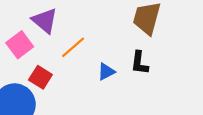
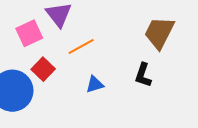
blue triangle: (106, 72) -> (95, 84), moved

